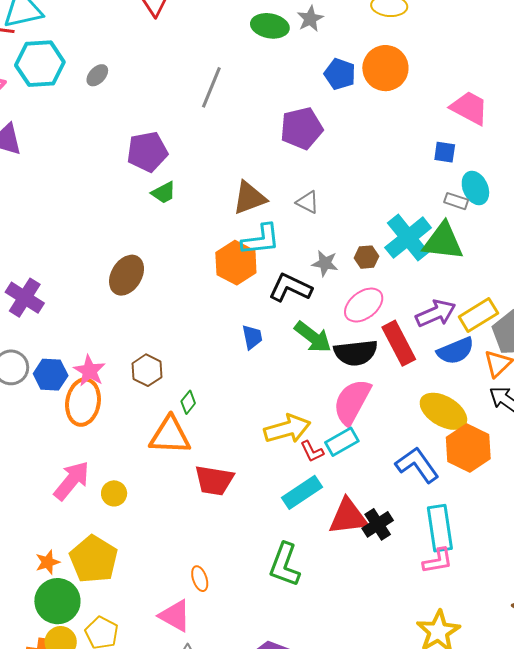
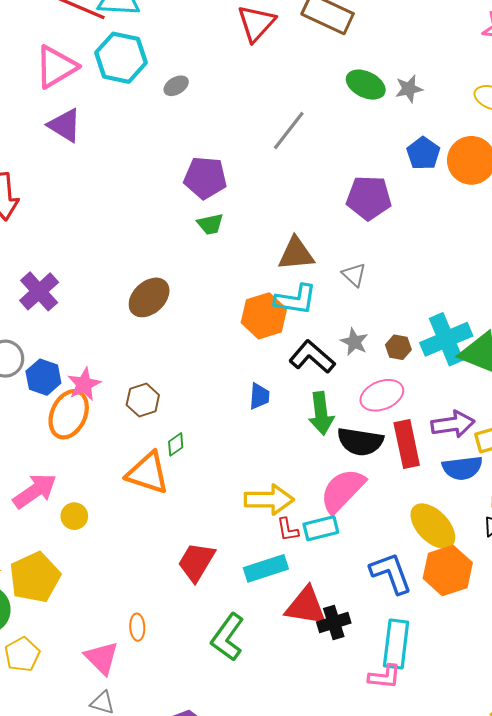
green arrow: (313, 337) -> (321, 413), turned 30
red trapezoid: (214, 480) -> (196, 562), moved, turned 96

